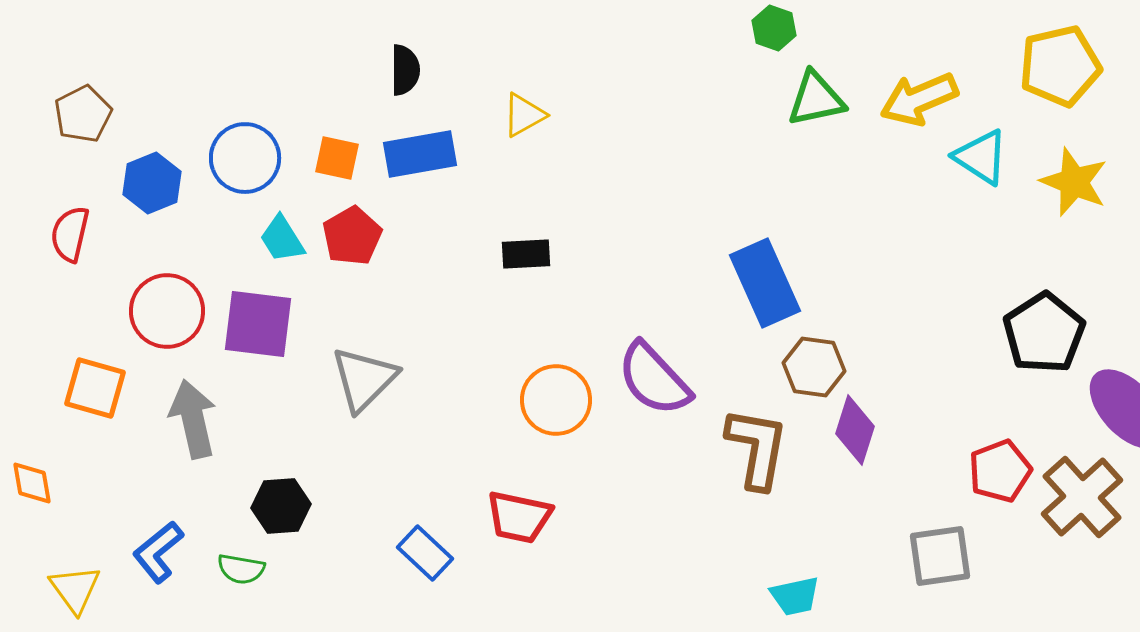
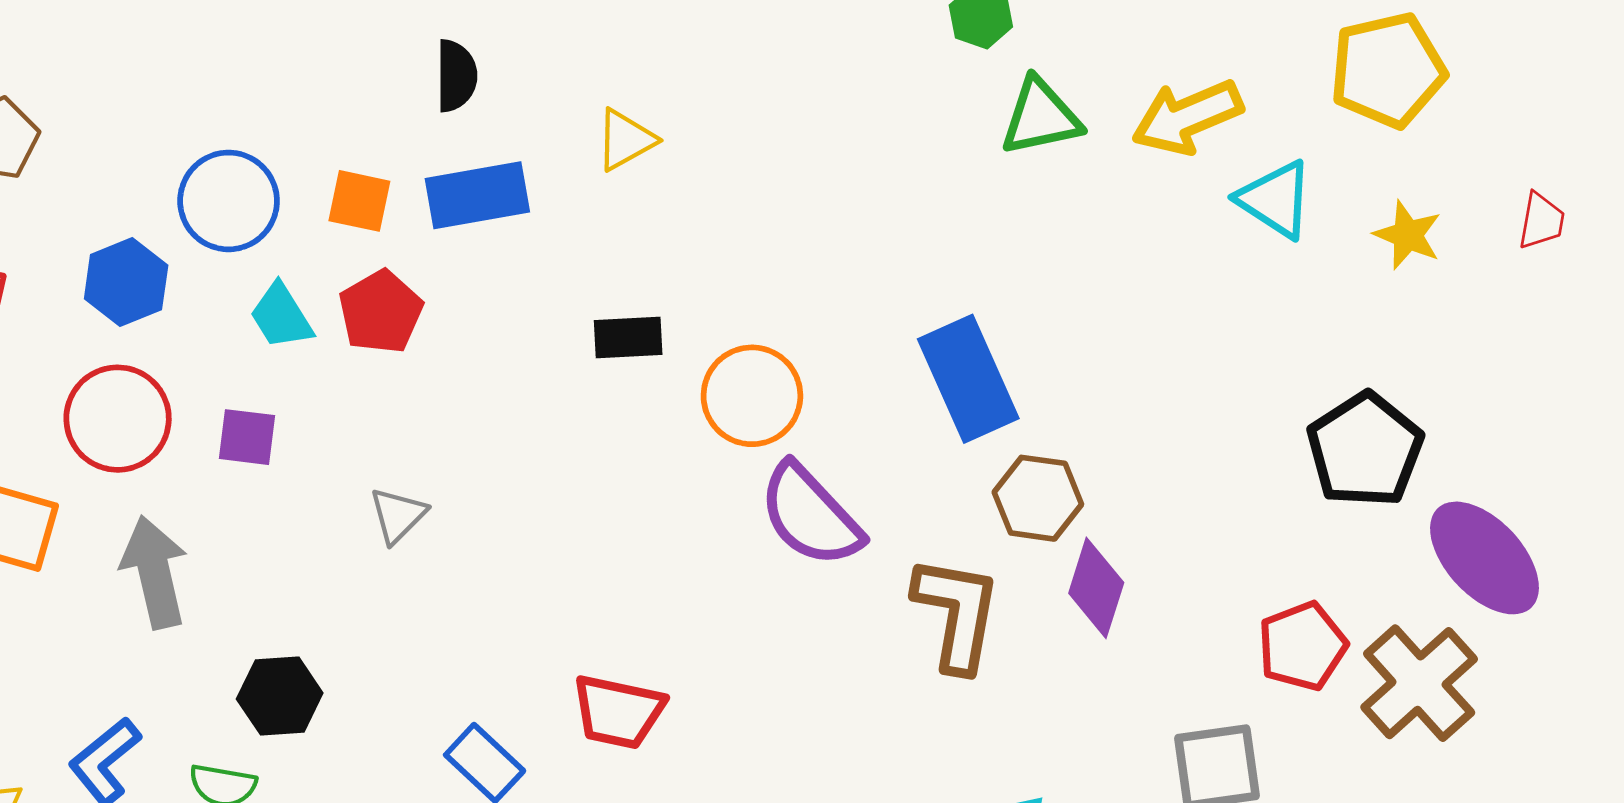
yellow star: (1074, 182) -> (1408, 235), size x0.7
blue hexagon: (152, 183) -> (126, 282), moved
purple square: (258, 324) -> (247, 437), size x0.6
gray triangle: (364, 379) -> (398, 515), size x0.6
orange circle: (556, 400) -> (752, 396), moved

